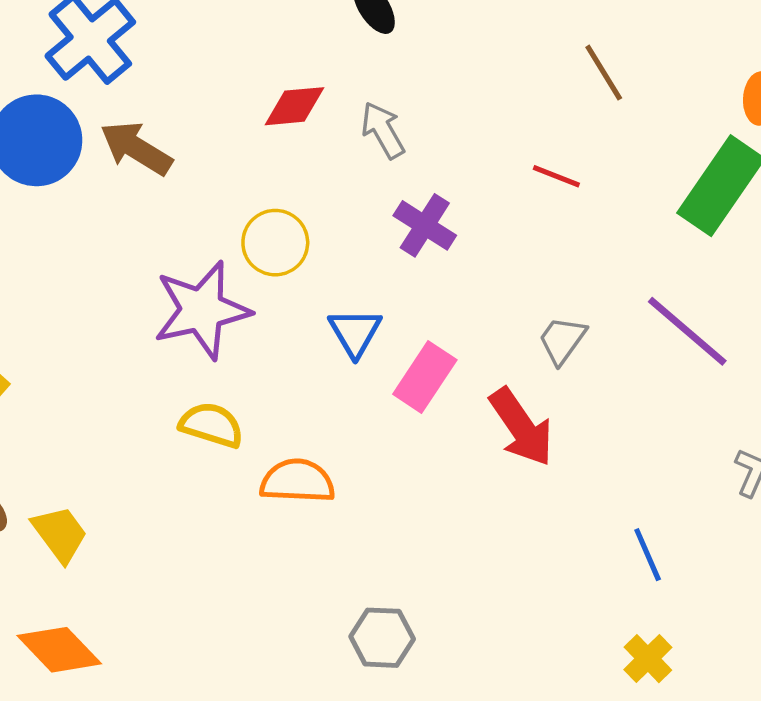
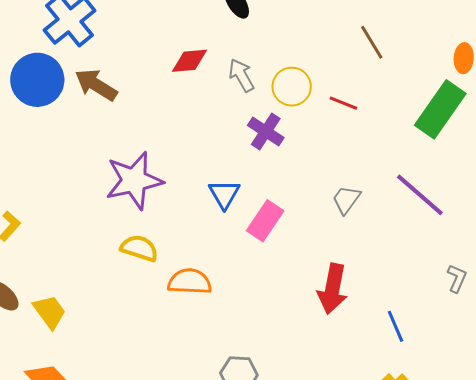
yellow circle: (275, 243) -> (292, 87), moved
red arrow: (521, 427) -> (333, 289), moved, turned 45

